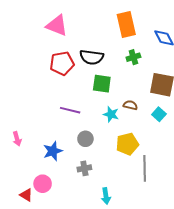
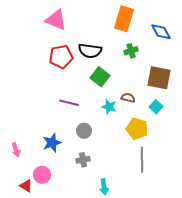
orange rectangle: (126, 24) -> (124, 19), turned 30
green square: (102, 84) -> (100, 77), turned 30
pink arrow: (17, 139) -> (16, 150), moved
yellow pentagon: (127, 144) -> (137, 129), moved, turned 30

